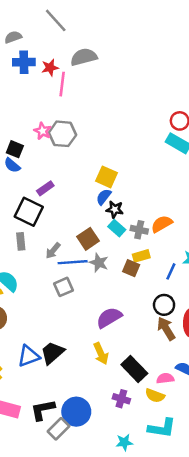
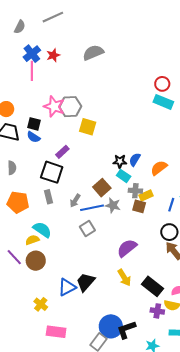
gray line: (56, 20) -> (53, 17), turned -65
gray semicircle: (13, 37) -> (20, 27), moved, turned 144
gray semicircle: (84, 57) -> (93, 53), moved
blue cross: (24, 62) -> (32, 54), turned -30
pink line: (62, 84) -> (32, 71), moved
pink star: (43, 131) -> (54, 106), size x1.5
yellow square: (107, 177) -> (88, 127), moved
blue semicircle: (104, 197) -> (135, 160), moved
gray cross: (139, 230) -> (135, 191), moved
purple cross: (121, 399) -> (157, 311), moved
black L-shape: (43, 410) -> (126, 330), moved

